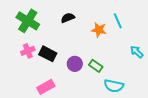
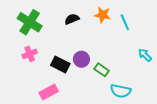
orange star: (99, 30) -> (103, 15), moved
black rectangle: (48, 54) -> (60, 65), moved
purple circle: (75, 64) -> (81, 59), moved

